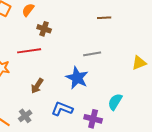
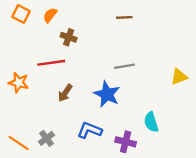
brown line: (104, 18) -> (124, 17), moved
brown arrow: (37, 86) -> (65, 93), moved
cyan semicircle: (115, 102) -> (151, 122), turned -48

